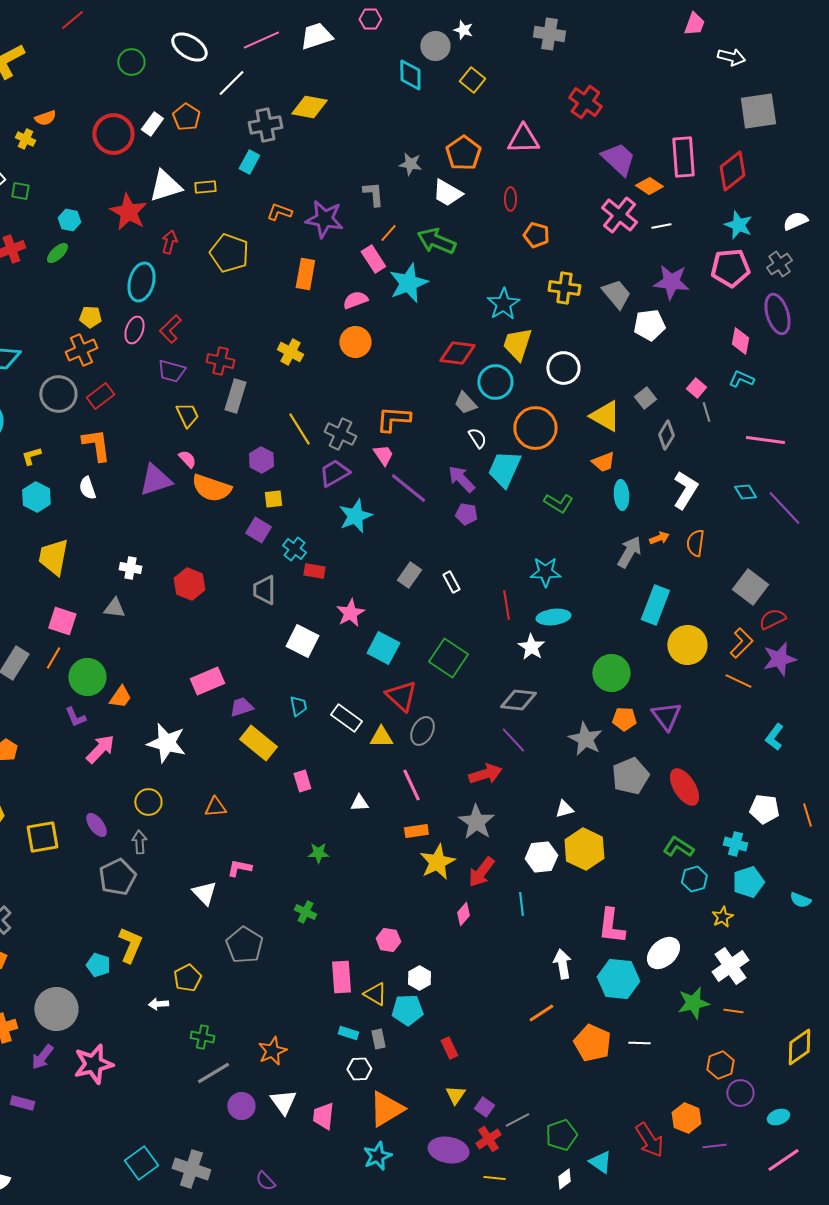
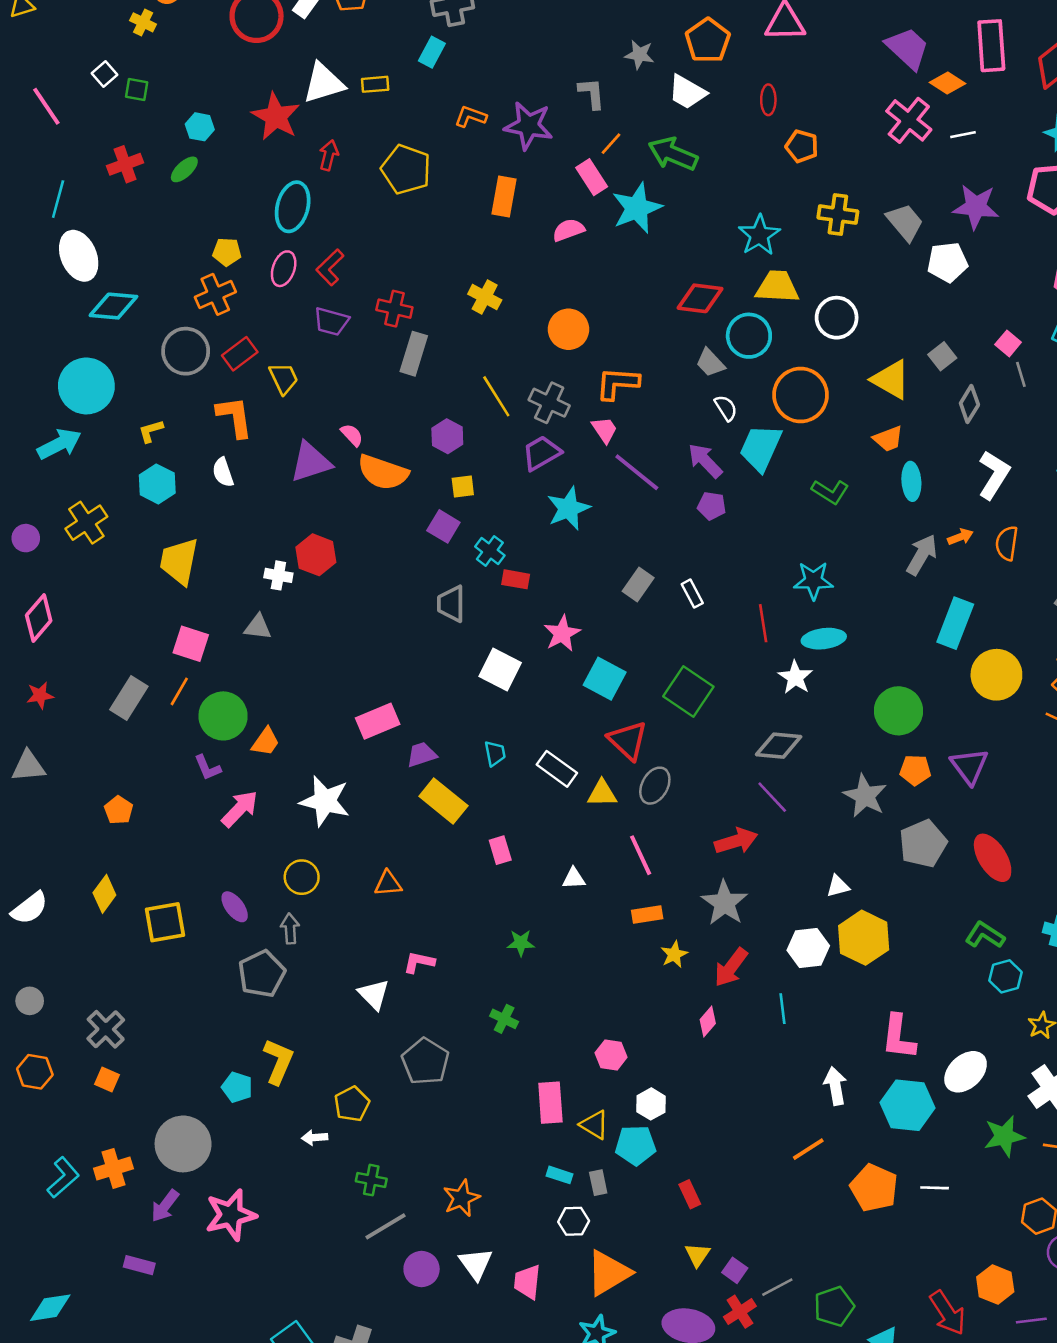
orange circle: (355, 342) -> (568, 329), moved
yellow trapezoid: (517, 344) -> (777, 287), turned 75
yellow trapezoid: (187, 415) -> (284, 378), moved
red hexagon: (189, 584) -> (316, 555), moved
yellow star: (437, 862) -> (674, 954), size x0.6

